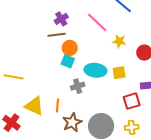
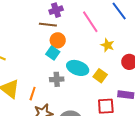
yellow square: (119, 73) -> (100, 76), turned 32

